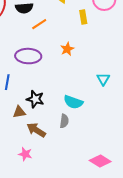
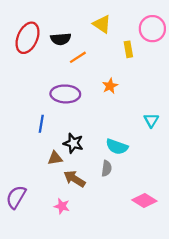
pink diamond: (100, 161) -> (144, 201), moved

